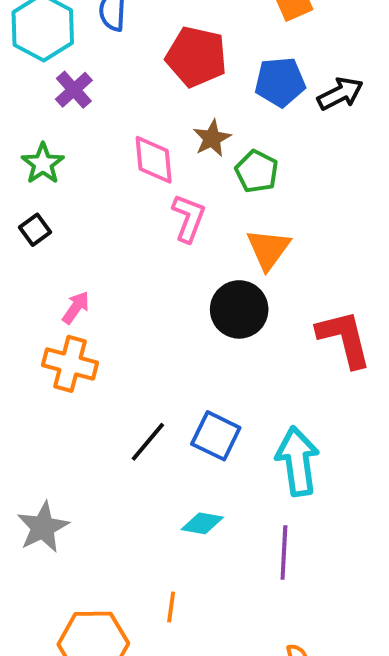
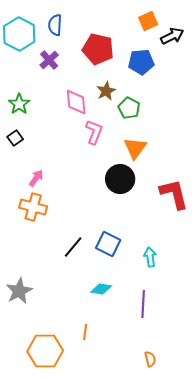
purple cross: (74, 90) -> (49, 60), moved
black arrow: (340, 94) -> (172, 36), moved
cyan arrow: (297, 461) -> (150, 257), size x0.6

